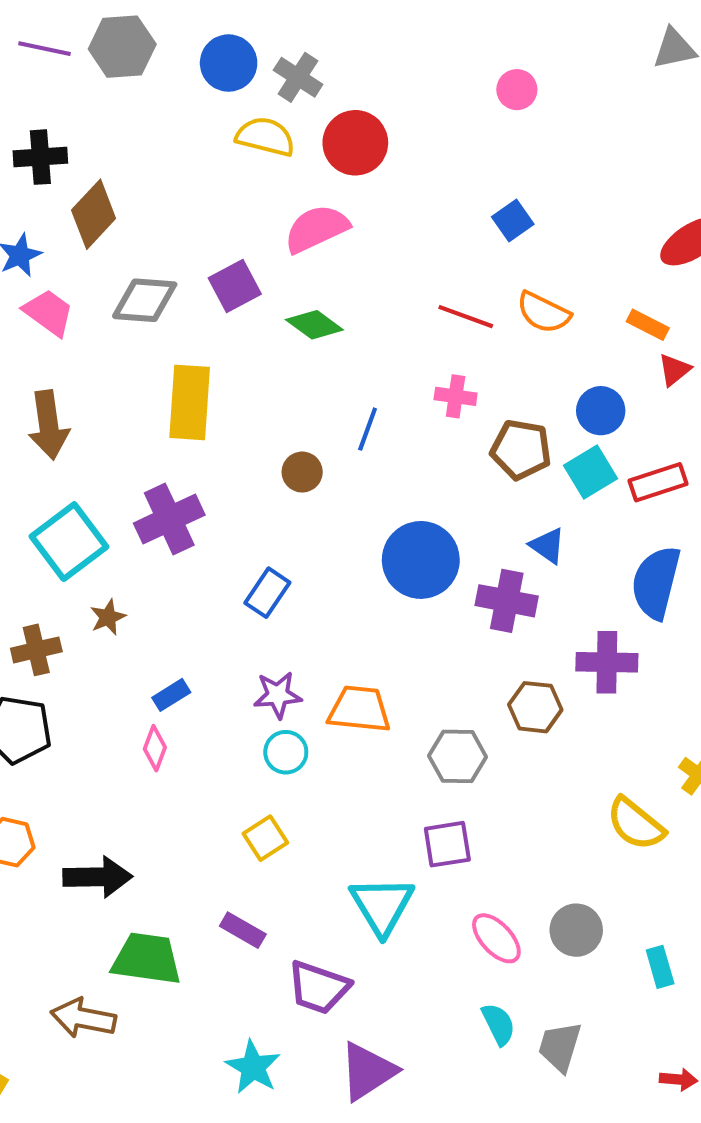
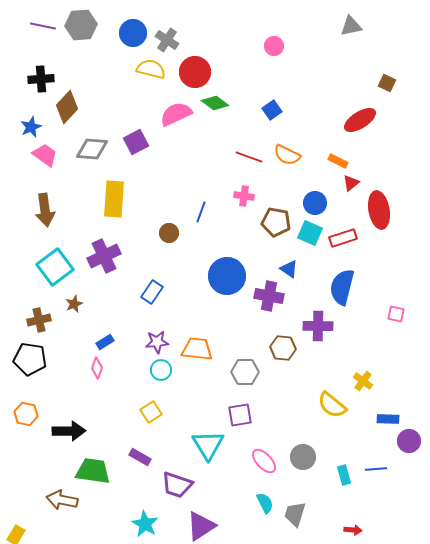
green diamond: (314, 325) -> (215, 103), moved
cyan square: (591, 472) -> (310, 233), turned -35

